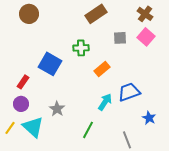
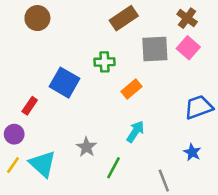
gray square: (120, 38) -> (155, 49), size x1.6
blue trapezoid: (129, 92) -> (199, 107), moved
purple circle: (21, 104) -> (14, 134), moved
gray star: (57, 109) -> (86, 147), moved

